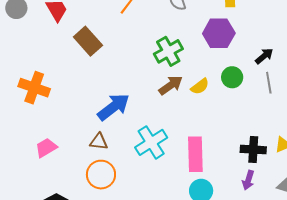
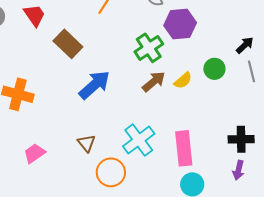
purple hexagon: (219, 33) -> (180, 24), moved
blue arrow: (113, 107) -> (94, 85), moved
brown triangle: (99, 142) -> (86, 143), turned 48
orange circle: (101, 175) -> (111, 172), moved

